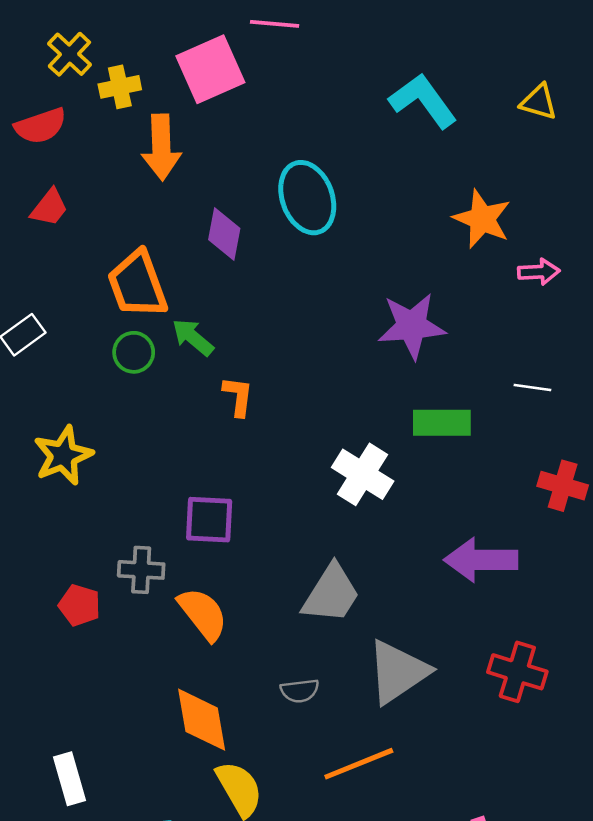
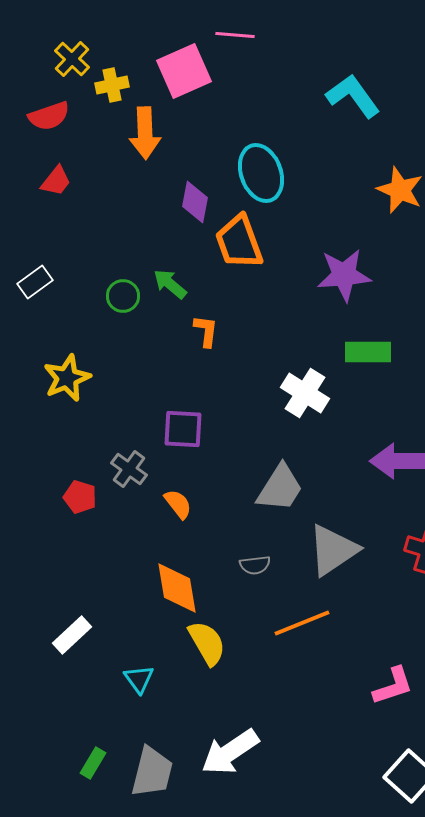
orange trapezoid: (137, 284) -> (239, 242), moved
gray cross: (141, 570) -> (129, 469), turned 33
orange semicircle: (203, 614) -> (178, 504), size x0.7
white rectangle: (69, 779) -> (72, 635), turned 63

